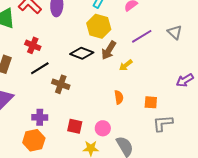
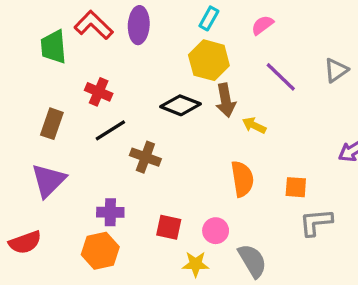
gray triangle: (175, 32) -> (336, 70), turned 42
purple line: (142, 36) -> (281, 77), turned 75
brown arrow: (109, 50) -> (226, 100), turned -42
yellow arrow: (126, 65) -> (254, 125), turned 64
orange semicircle: (119, 97) -> (242, 179), size x1.5

